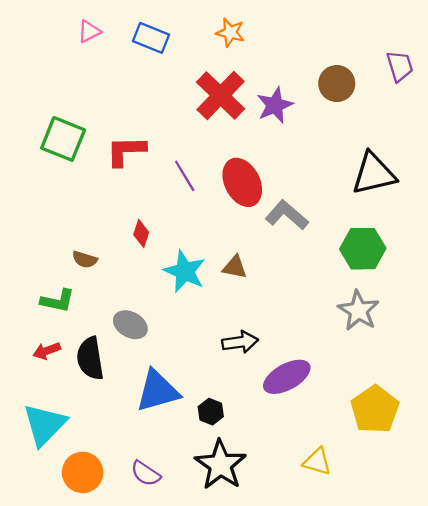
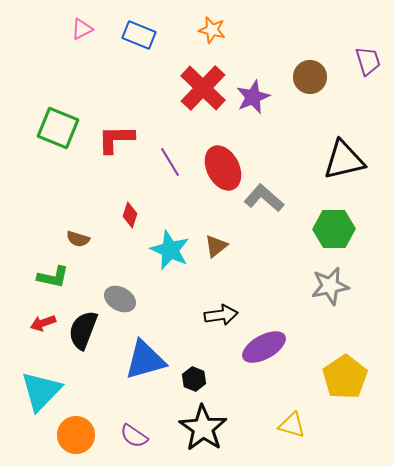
brown triangle: (235, 267) -> (216, 246), turned -50
gray star: (358, 311) -> (330, 286), turned 30
black semicircle: (90, 358) -> (83, 330), turned 30

